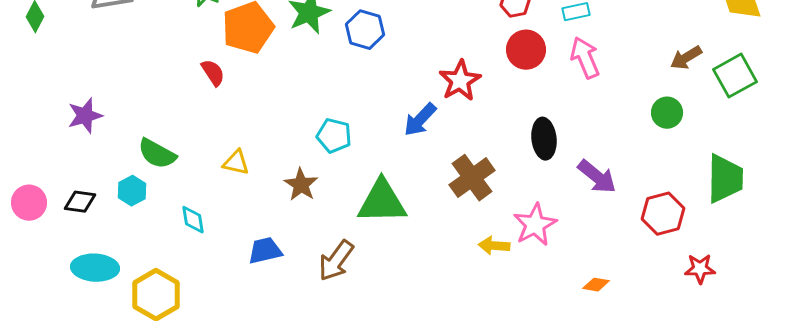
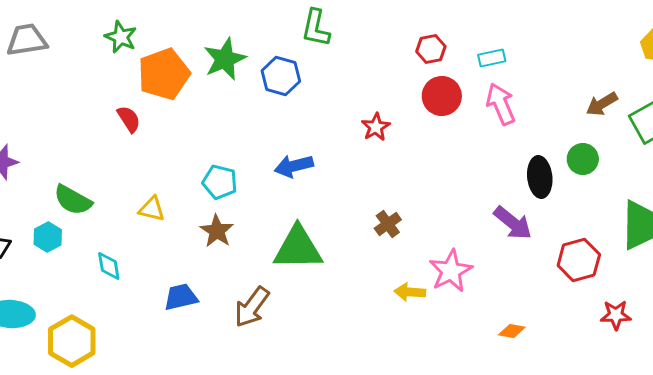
red star: (460, 81) -> (376, 127), size x0.7
blue arrow: (420, 120) -> (294, 166), moved, turned 33
cyan pentagon: (334, 136) -> (220, 182), moved
black ellipse: (544, 139) -> (540, 177), moved
brown cross: (472, 178) -> (388, 224), size x0.6

